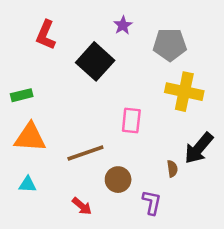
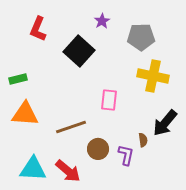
cyan triangle: (28, 184) -> (33, 169), moved, size x1.8
purple L-shape: (152, 202) -> (126, 155), moved
red arrow: (82, 206) -> (68, 171), size x1.5

